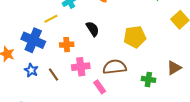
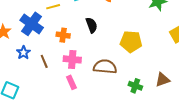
pink rectangle: (100, 87) -> (71, 82), moved

